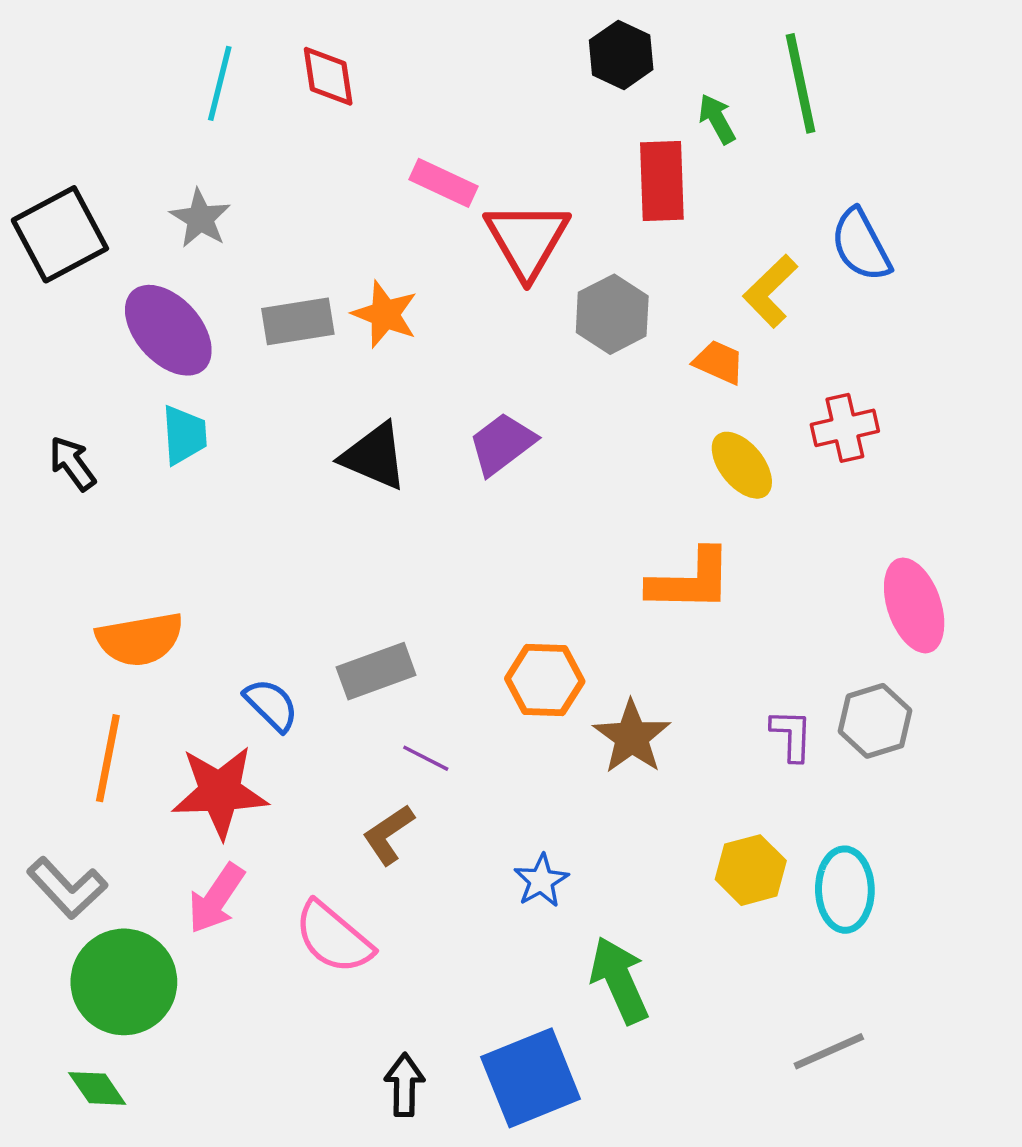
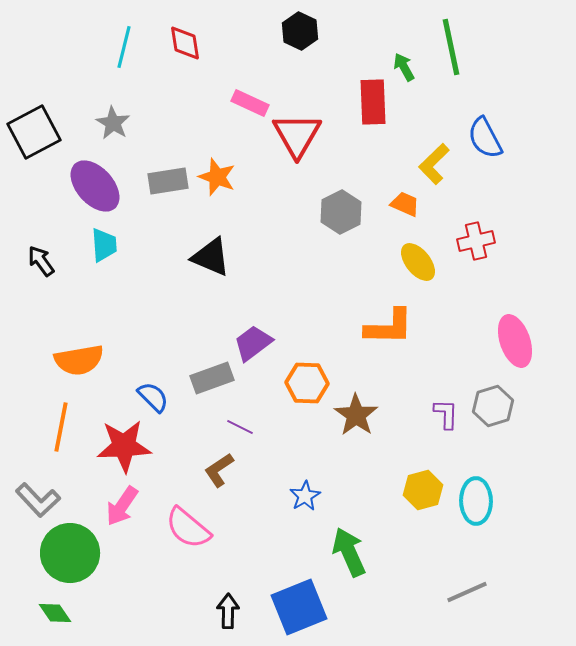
black hexagon: (621, 55) -> (300, 31), moved
gray hexagon: (612, 314) -> (341, 212), moved
purple trapezoid: (502, 444) -> (253, 343), moved

